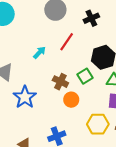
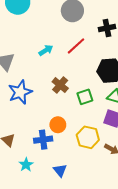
green square: (85, 76) -> (85, 97), moved
orange circle: (71, 100) -> (58, 125), moved

